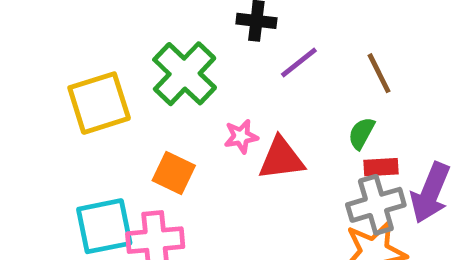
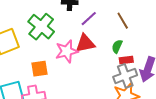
pink star: (241, 136) -> (67, 51), size x1.6
red triangle: (281, 159) -> (85, 43), moved
orange square: (174, 173) -> (40, 69), turned -30

